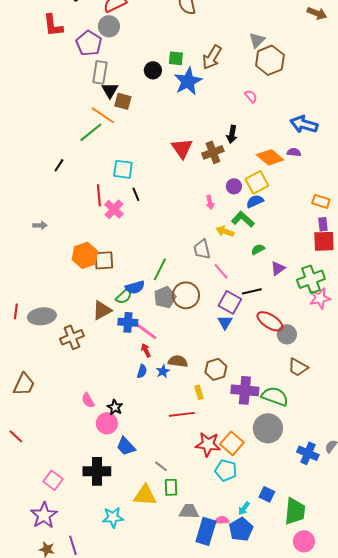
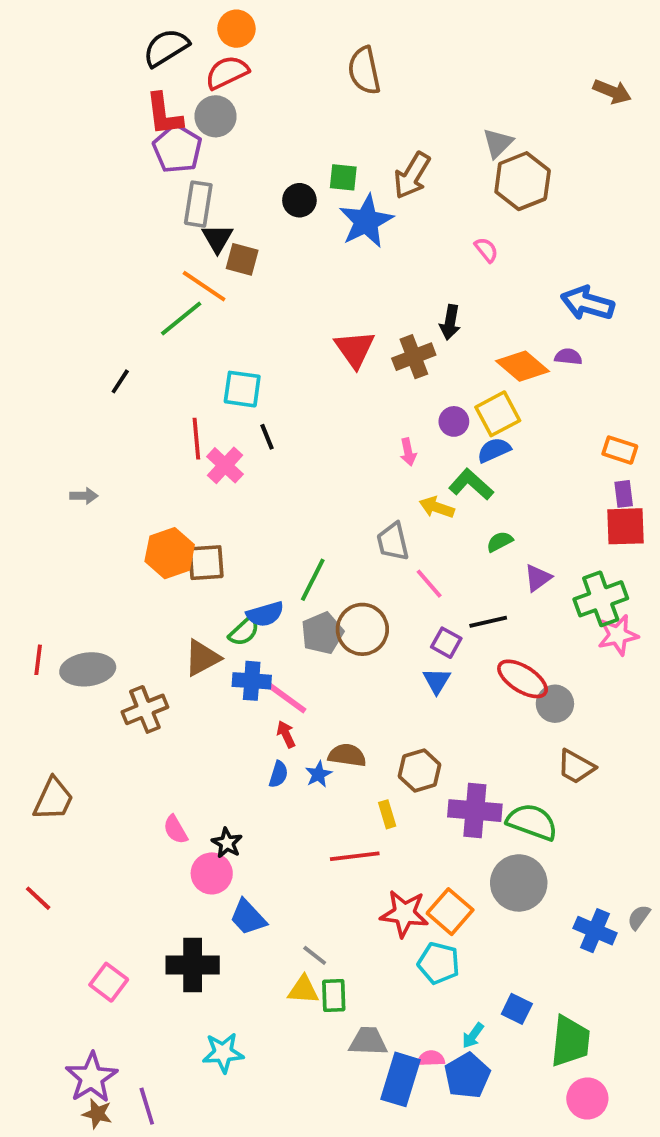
red L-shape: (53, 25) -> (164, 114), moved
purple square: (230, 302) -> (446, 643), size x0.7
yellow triangle: (145, 495) -> (303, 990), moved, size x0.7
purple star: (44, 515) -> (92, 1078), moved

